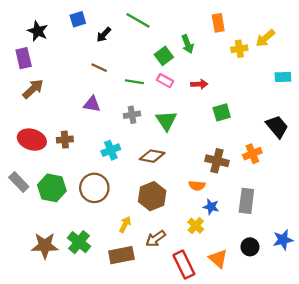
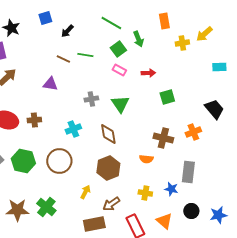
green line: (138, 20) -> (111, 23), moved
green line: (134, 82) -> (85, 55), moved
purple triangle: (92, 104) -> (50, 84), moved
brown diamond: (152, 156) -> (108, 134), turned 70
blue star: (211, 207) -> (171, 189), moved
yellow cross: (196, 226) -> (145, 193), turned -32
blue star: (283, 240) -> (218, 215), moved
brown rectangle: (121, 255) -> (94, 224), moved

